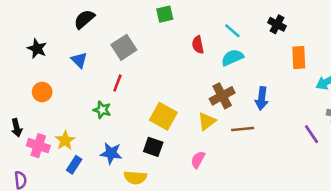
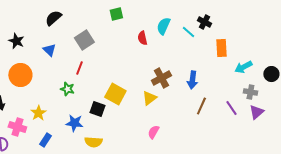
cyan line: (232, 31) -> (188, 32), moved
cyan semicircle: (232, 58) -> (163, 26), moved, turned -42
orange circle: (42, 92) -> (20, 75), size x1.5
brown line: (243, 129) -> (201, 106), moved, turned -60
pink cross: (38, 146) -> (17, 127), moved
black square: (153, 147) -> (97, 109), moved
pink semicircle: (198, 160) -> (153, 132), moved
blue rectangle: (74, 165) -> (45, 140), moved

